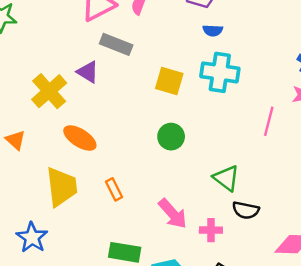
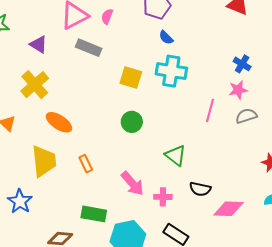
blue semicircle: (213, 30) -> (166, 37), turned 42
purple triangle: (88, 72) -> (39, 45), moved
black semicircle: (246, 210) -> (200, 189), moved

